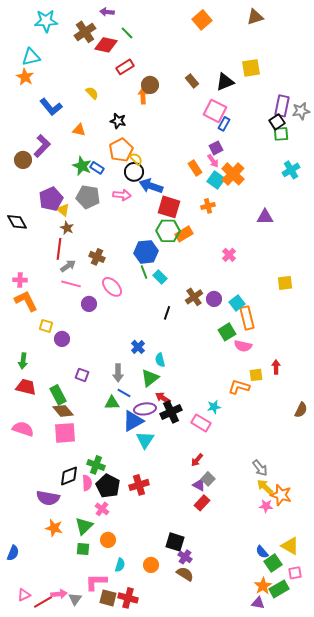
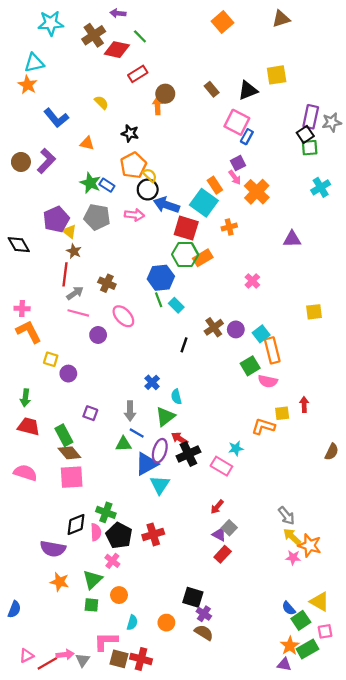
brown circle: (23, 160) -> (21, 162), moved
cyan square: (216, 180) -> (204, 203), moved, size x1.4
purple ellipse: (145, 409) -> (160, 451), turned -65

